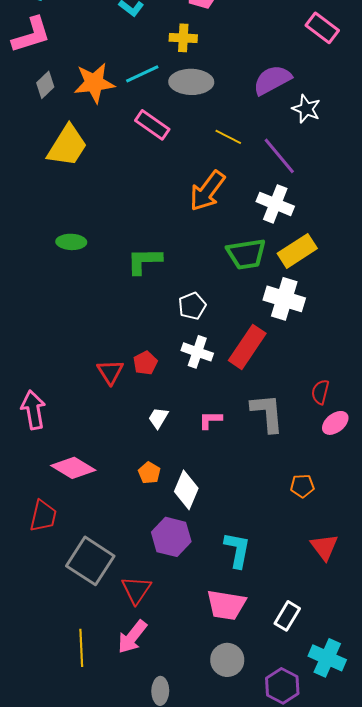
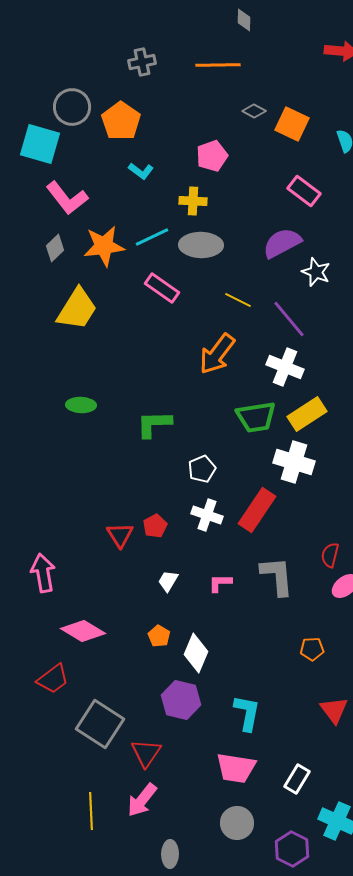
pink rectangle: (322, 28) -> (304, 191), moved
pink L-shape: (31, 35) -> (67, 198), moved, turned 69
red trapezoid: (43, 516) -> (53, 679), turned 40

